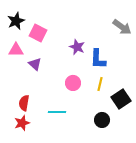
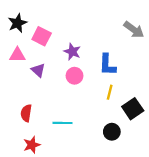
purple star: (77, 47) -> (72, 52), moved
pink circle: (73, 83) -> (74, 76), moved
red star: (22, 123) -> (32, 145), moved

